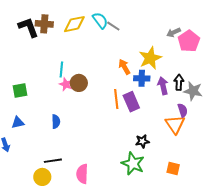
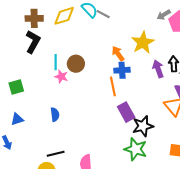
black L-shape: (28, 27) -> (33, 42), moved, turned 55
blue cross: (142, 78) -> (122, 70), moved
brown circle: (79, 83) -> (76, 64), moved
purple rectangle: (131, 102) -> (126, 112), moved
black star: (142, 141) -> (143, 126), size x1.5

